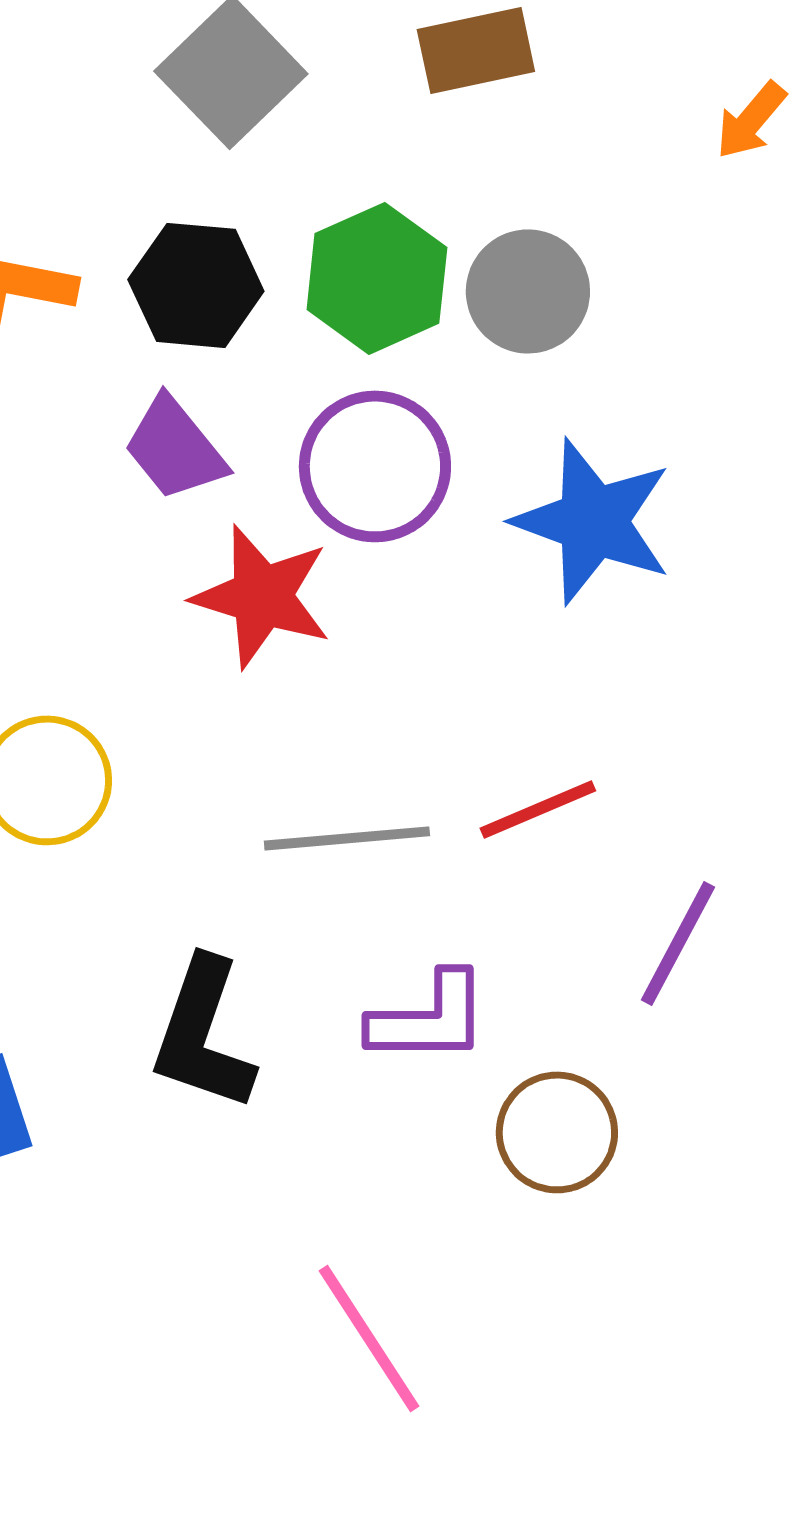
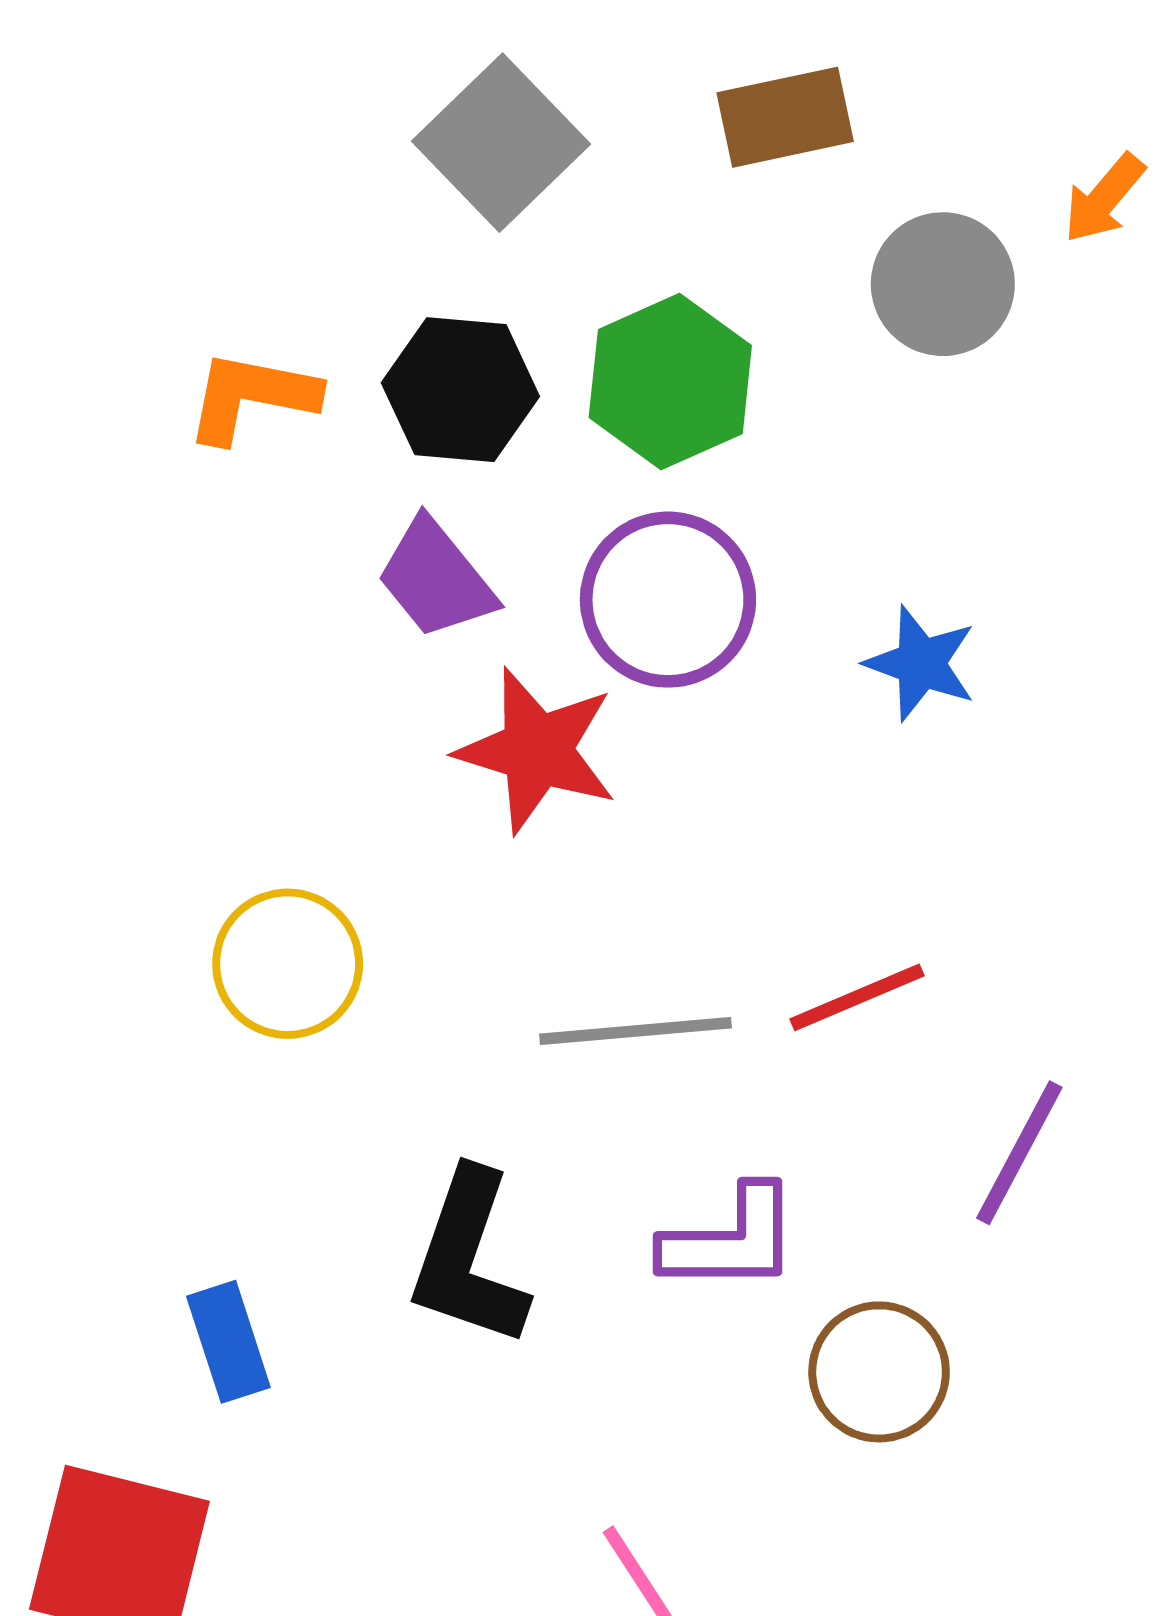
gray circle: (528, 291) -> (943, 284), moved
blue star: (593, 521) -> (921, 663), size x0.6

